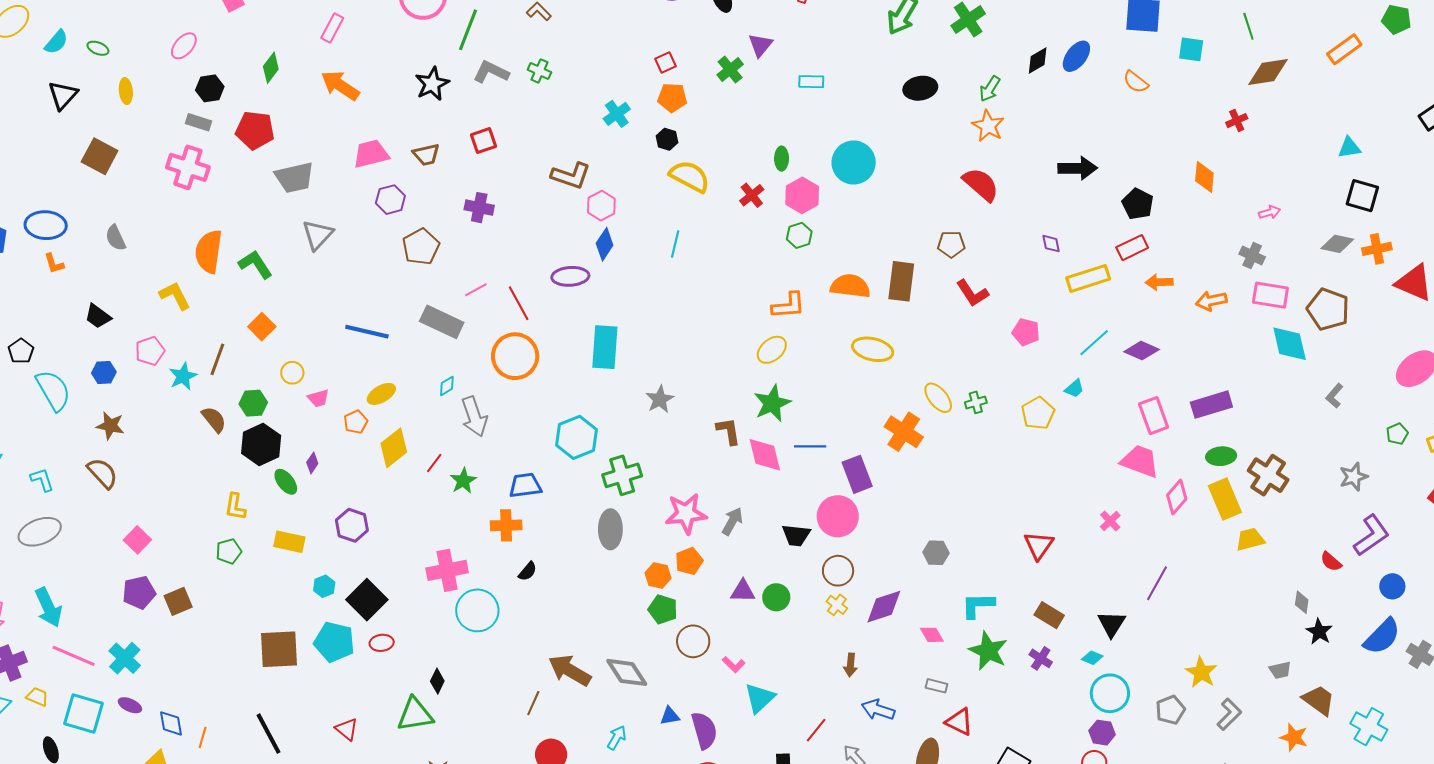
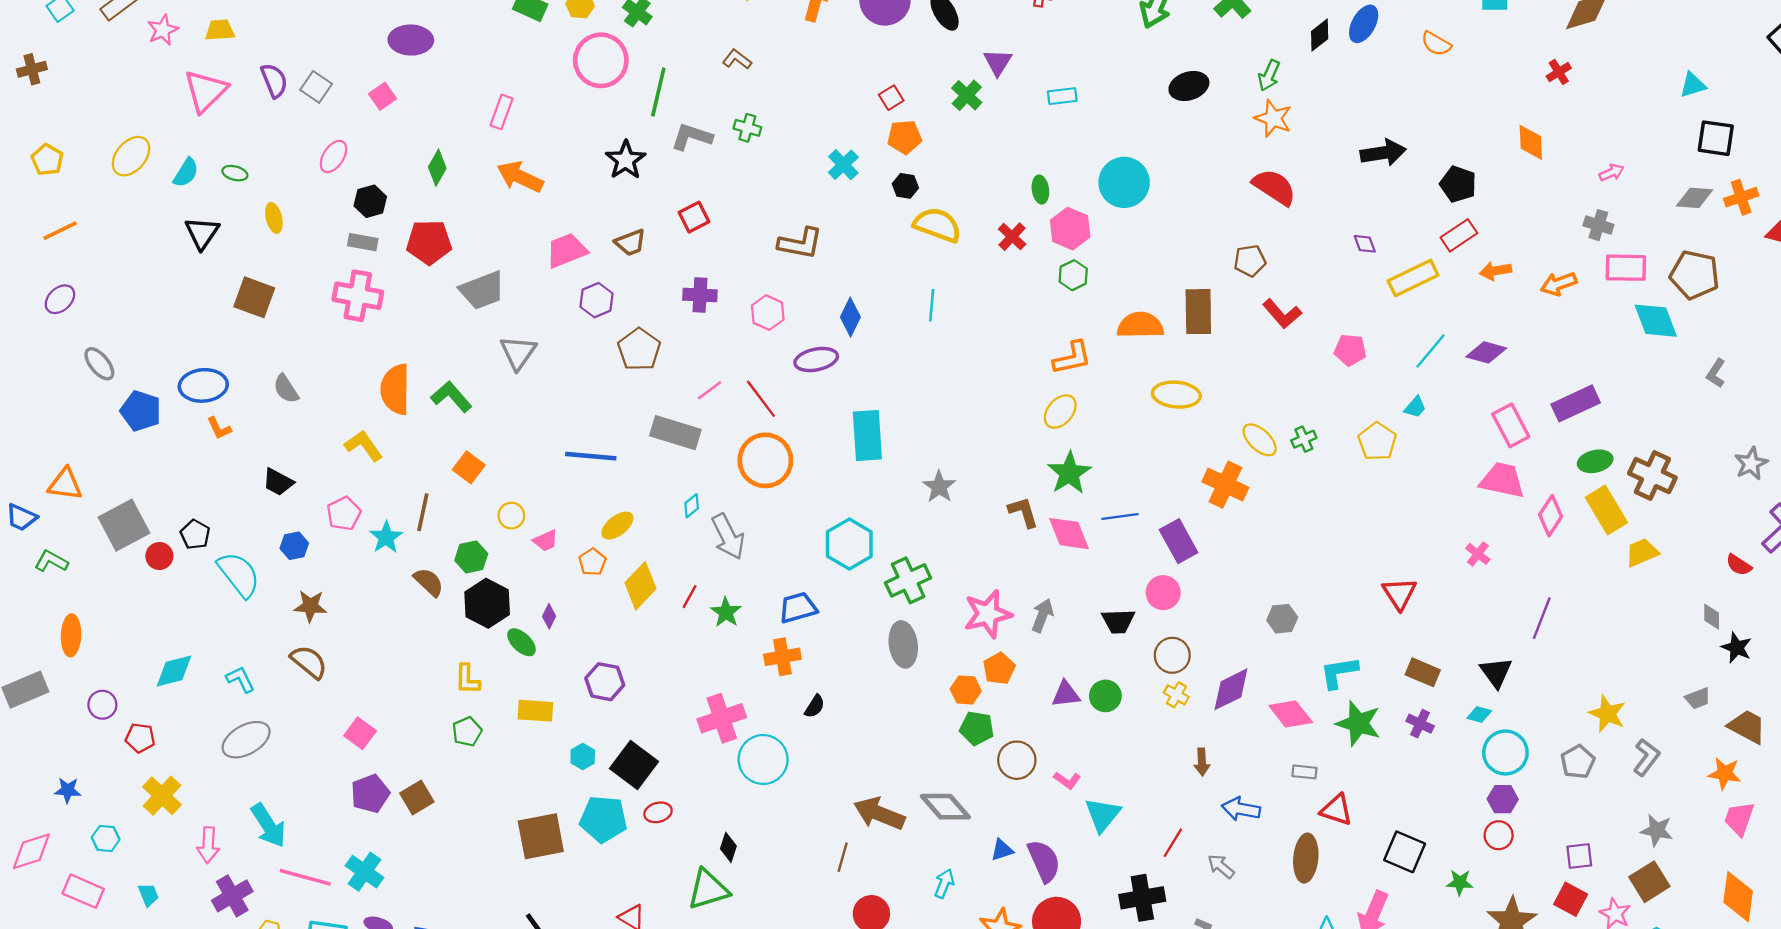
pink hexagon: (601, 206) -> (768, 313), moved
pink circle: (838, 516) -> (1163, 593), size x0.7
pink diamond: (932, 635) -> (1291, 714), size x1.5

